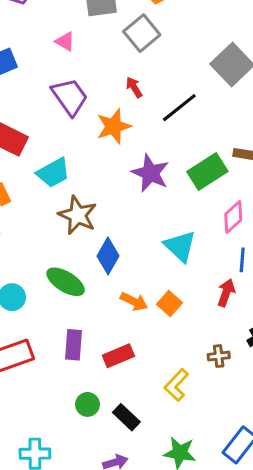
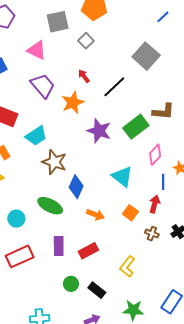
gray square: (142, 33) -> (86, 41), size x0.7
pink triangle: (65, 41) -> (37, 50), size x1.5
orange square: (169, 304) -> (130, 213), moved
brown cross: (219, 356) -> (152, 234), moved, turned 32

